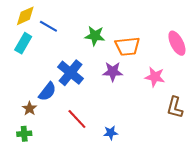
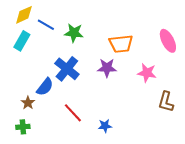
green star: (95, 36) -> (74, 33), moved

